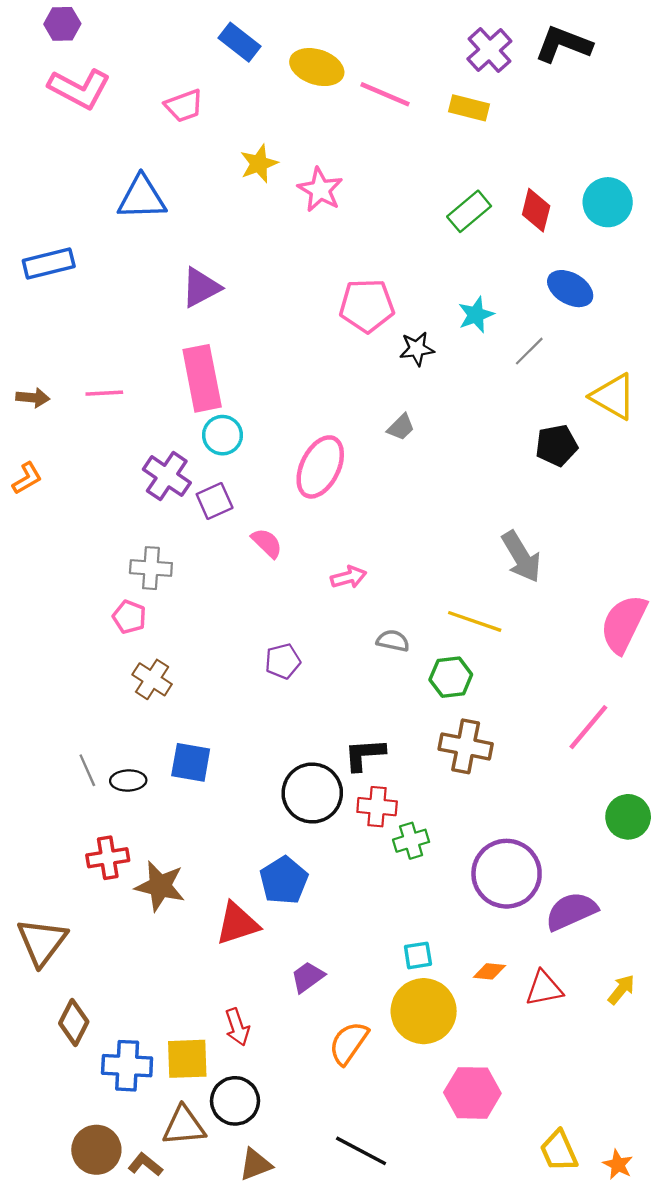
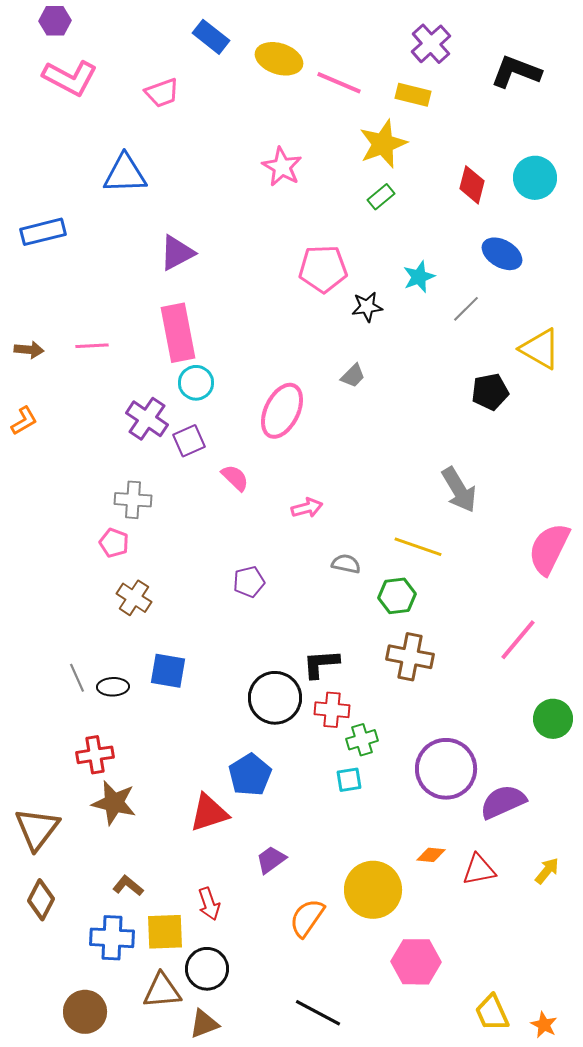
black L-shape: (563, 44) -> (516, 72), moved
yellow star: (259, 164) -> (383, 144), moved, size x1.4
green rectangle: (469, 211) -> (381, 197), moved, size x0.7
brown star: (160, 886) -> (114, 803), moved
cyan square: (418, 955) -> (349, 780), moved
brown diamond: (74, 1022) -> (41, 900), moved
brown L-shape: (145, 1165) -> (128, 886), moved
brown triangle: (255, 1165) -> (204, 1024), moved

